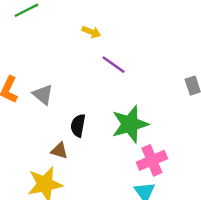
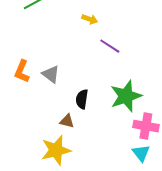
pink cross: (152, 160) -> (146, 126), turned 35

